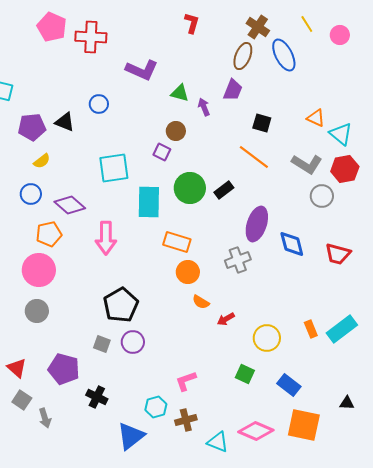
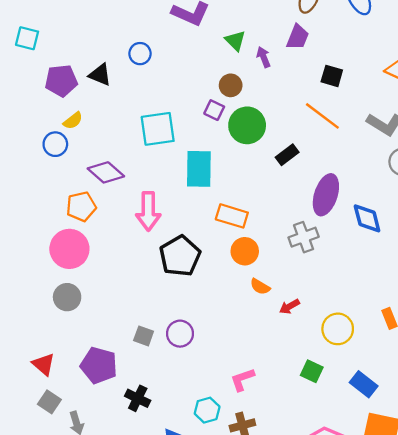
green triangle: (180, 93) -> (235, 41), turned 30
green circle: (190, 188) -> (247, 125), moved
blue circle: (31, 194) -> (55, 144), moved
black pentagon: (121, 305) -> (180, 256), moved

